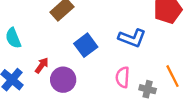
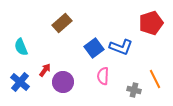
blue square: (86, 45) -> (94, 48), moved
pink semicircle: (123, 77) -> (103, 76), moved

